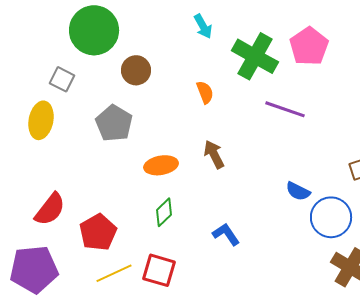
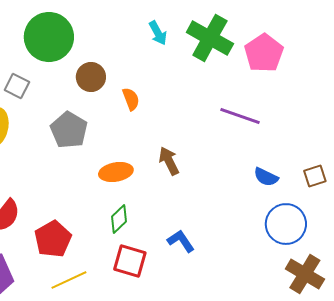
green cross: (255, 56) -> (210, 38), moved
orange semicircle: (205, 92) -> (131, 99), moved
blue semicircle: (298, 191) -> (266, 177), moved
red square: (159, 270) -> (130, 261), moved

